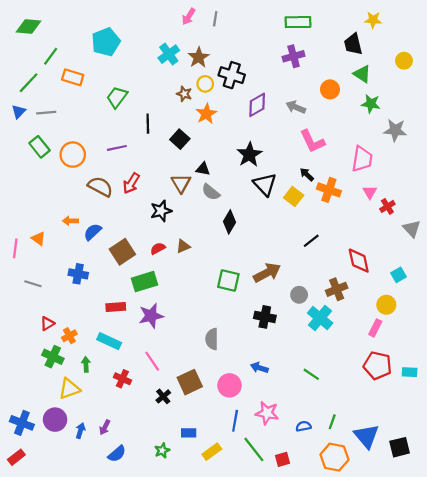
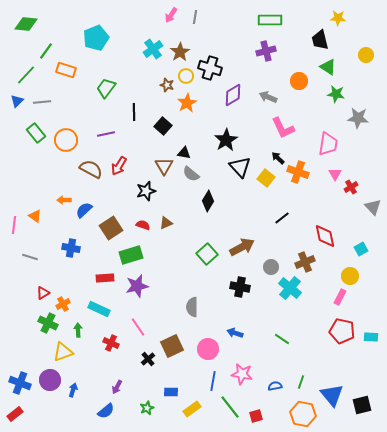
red semicircle: (158, 248) -> (143, 225), turned 48
green square: (228, 280) -> (207, 254), turned 35
purple arrow: (105, 427) -> (117, 387), moved

